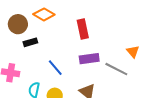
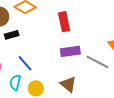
blue line: (55, 68) -> (25, 63), moved

